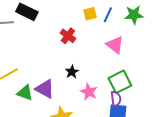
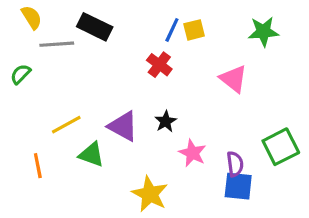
blue line: (108, 15) -> (172, 30), moved
green square: (120, 82) -> (281, 147), moved
purple triangle: (45, 89) -> (123, 126), moved

